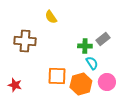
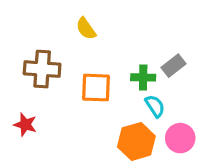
orange square: (57, 76) -> (96, 88), moved
red star: (15, 85) -> (25, 125), moved

